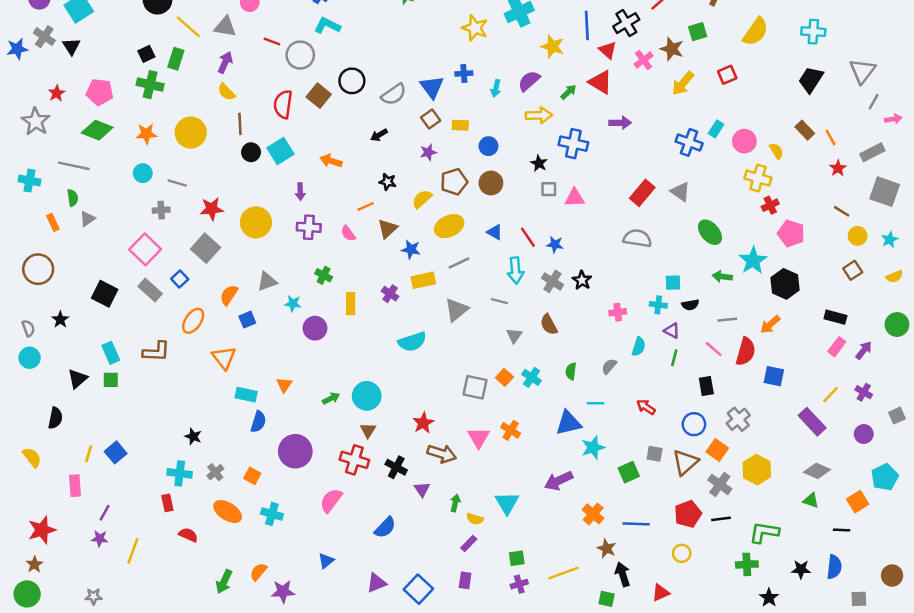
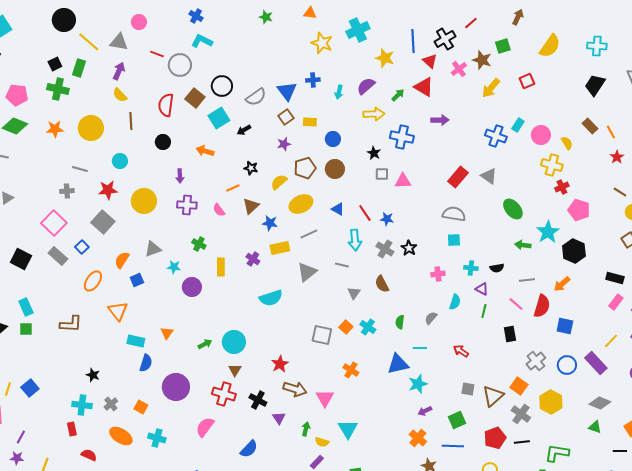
cyan square: (281, 151) -> (219, 118), moved
black circle: (251, 152) -> (163, 142), moved
cyan circle: (143, 173) -> (120, 161), moved
cyan square: (673, 283) -> (454, 240), moved
brown L-shape: (156, 352) -> (71, 324), moved
blue circle: (694, 424) -> (567, 365), moved
pink triangle: (479, 438) -> (325, 398), moved
green square: (629, 472) -> (457, 420), moved
purple arrow: (559, 481) -> (425, 411), moved, size x0.6

